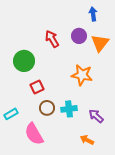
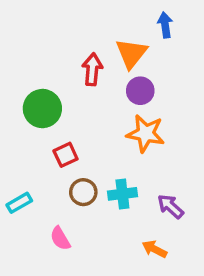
purple circle: (79, 36) -> (140, 91), moved
red arrow: (52, 39) -> (92, 69), turned 36
orange triangle: (100, 43) -> (131, 53), moved
pink semicircle: (34, 134) -> (60, 238), size x0.6

